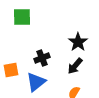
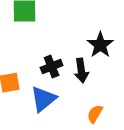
black arrow: (75, 66) -> (81, 71), moved, turned -48

